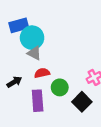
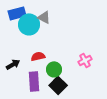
gray triangle: (34, 53) -> (44, 17), moved
black square: (82, 102) -> (58, 85), moved

